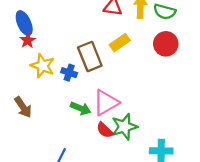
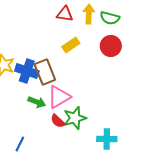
brown rectangle: (90, 57) -> (45, 72), moved
blue cross: (69, 73) -> (27, 71), size x1.6

